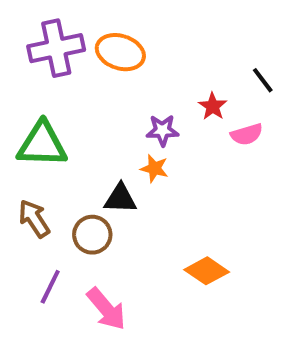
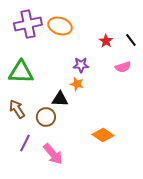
red star: (213, 106) -> (106, 41), moved

